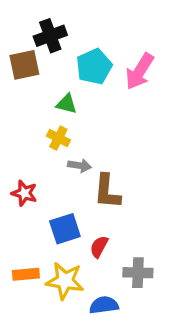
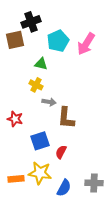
gray cross: (138, 273) -> (94, 183), moved
orange rectangle: (26, 274) -> (16, 179), moved
blue semicircle: (104, 305) -> (64, 188), turned 126

